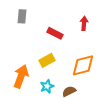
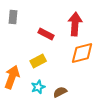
red arrow: (84, 23) -> (75, 24), size x1.6
orange diamond: (83, 65) -> (82, 53), moved

